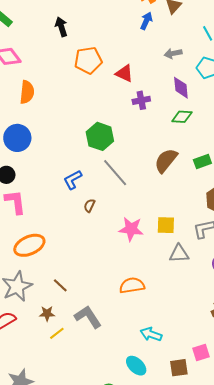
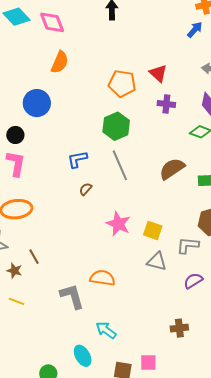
orange pentagon: (88, 60) -> (122, 84), moved
brown star: (47, 314) -> (14, 271), moved
gray L-shape: (88, 317) -> (72, 296), moved
yellow line: (57, 333) -> (17, 301), turned 42

